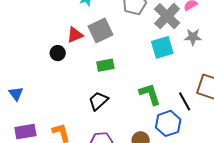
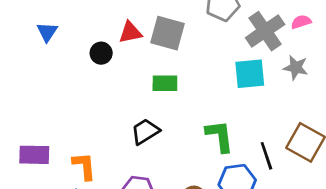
gray square: (100, 31) -> (167, 33), turned 30
blue triangle: (16, 94) -> (47, 32), moved

